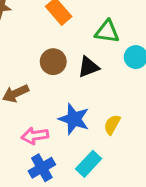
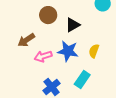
black triangle: (88, 67) -> (73, 25), moved
pink arrow: (35, 136) -> (43, 56), moved

